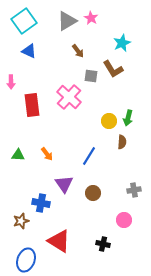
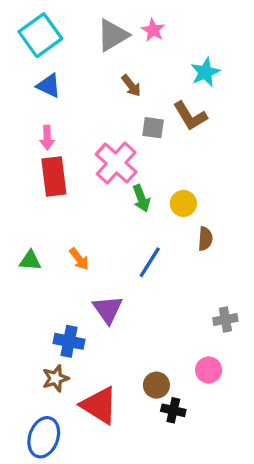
pink arrow: (11, 82) -> (47, 138), moved
green arrow: (128, 118) -> (141, 198), moved, turned -35
brown circle: (93, 193) -> (156, 385), moved
brown star: (21, 221) -> (56, 378), moved

